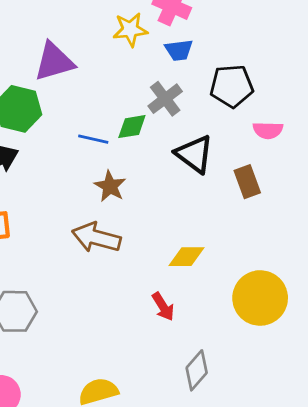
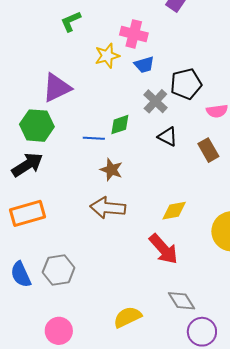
gray cross: (165, 99) -> (155, 101), moved
black triangle: (194, 154) -> (168, 137), size x0.7
red arrow: (163, 307) -> (163, 249), size x1.6
gray diamond: (197, 370) -> (181, 301), moved, turned -64

